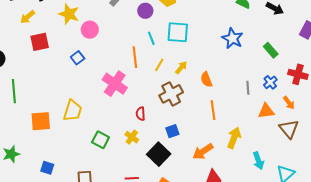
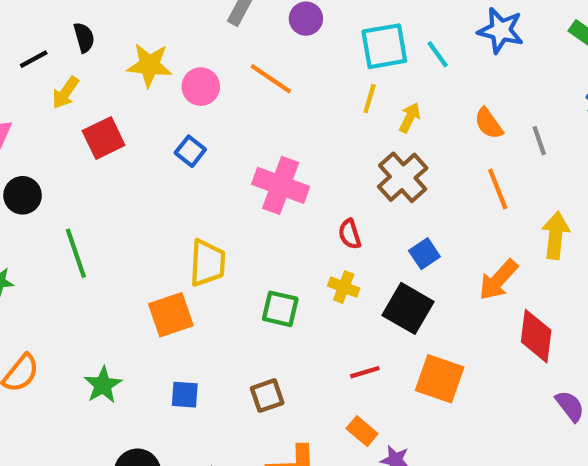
cyan line: (151, 38) -> (438, 54), moved
orange line: (135, 57) -> (271, 79), moved, turned -35
yellow line: (159, 65) -> (370, 99), moved
orange semicircle: (206, 80) -> (489, 123), moved
gray line: (248, 88) -> (539, 141), moved
orange square: (41, 121) -> (171, 315), moved

